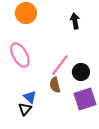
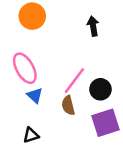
blue triangle: (30, 97) -> (35, 96), moved
black triangle: (25, 109) -> (31, 135), turned 32

